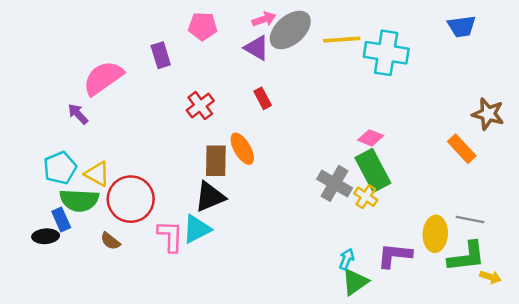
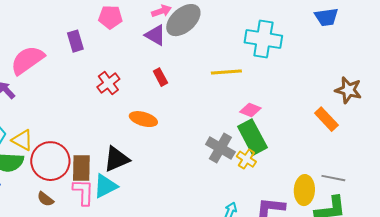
yellow line: (342, 40) -> (226, 72), moved
orange ellipse: (242, 149) -> (143, 119), turned -44
brown rectangle: (216, 161) -> (81, 168), moved
brown semicircle: (110, 241) -> (45, 199), moved

